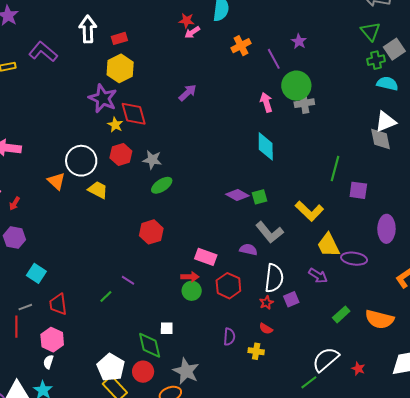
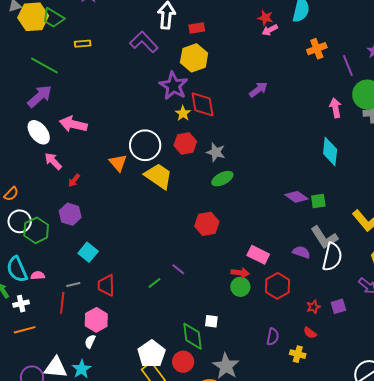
purple L-shape: (43, 52) -> (144, 42), moved
yellow trapezoid: (98, 190) -> (158, 176), size x1.4
white semicircle: (274, 278) -> (332, 257), moved

